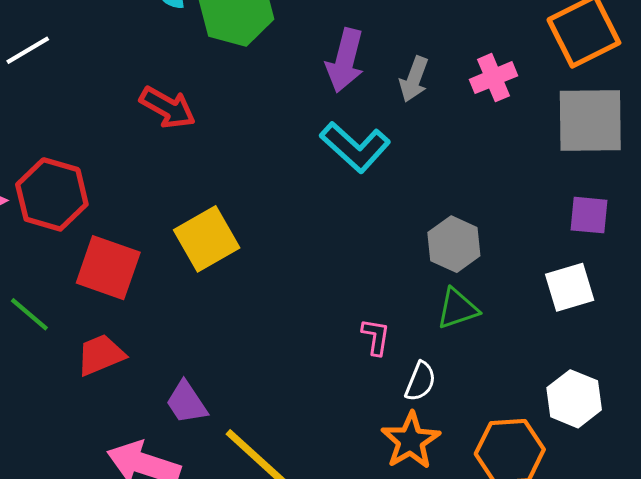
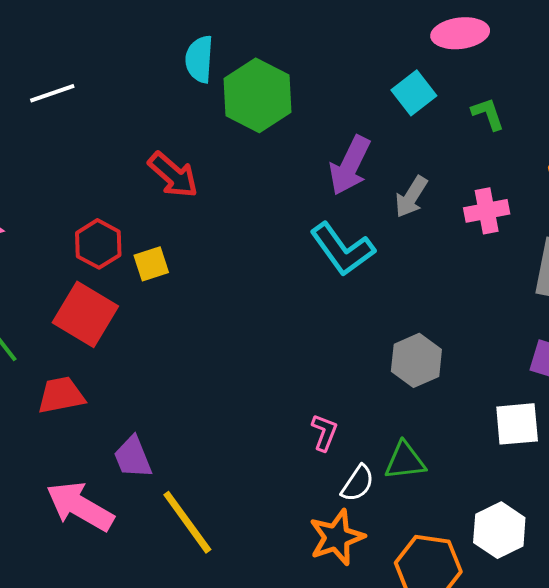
red hexagon: (52, 194) -> (98, 244), moved, size x0.7
yellow square: (207, 239) -> (151, 264), moved, size x0.6
green triangle: (457, 309) -> (405, 461), moved

